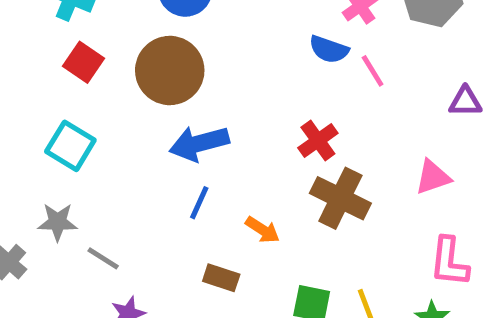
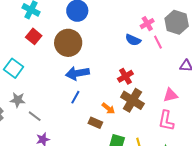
pink line: (373, 71) -> (158, 42), moved
cyan square: (70, 146) -> (14, 68), moved
orange arrow: (263, 230) -> (108, 108), moved
pink L-shape: (449, 262) -> (166, 121), moved
brown rectangle: (221, 278) -> (95, 123), moved

